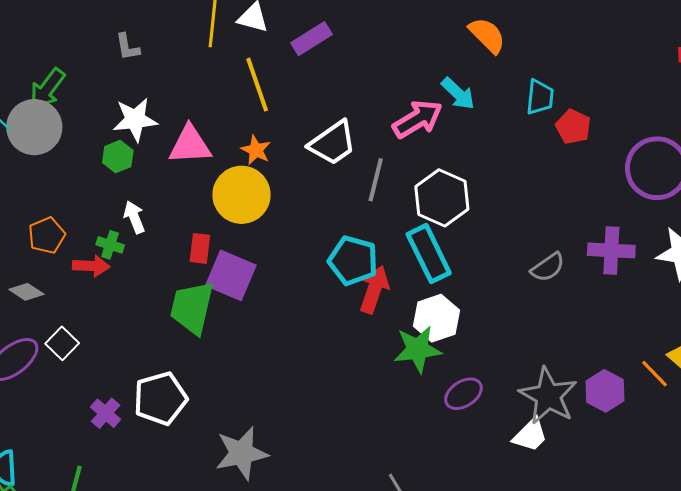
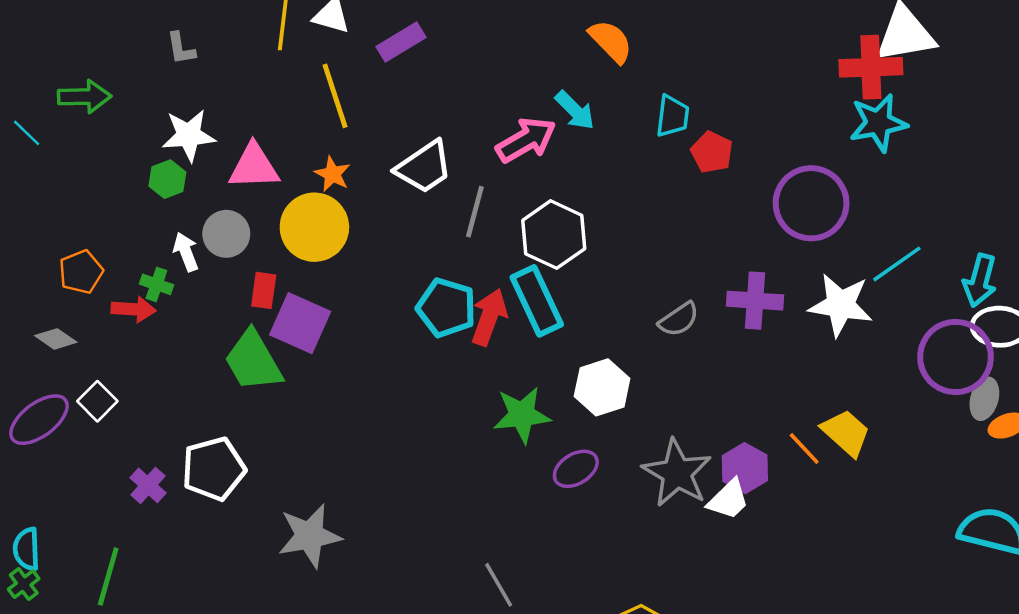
green arrow: (47, 89) -> (85, 97), turned -129
gray circle: (34, 127) -> (226, 234), moved, size x0.7
red arrow: (374, 289) -> (489, 317), moved
green trapezoid: (192, 308) -> (253, 361), turned -44
white hexagon: (436, 318) -> (602, 387), moved
white trapezoid: (530, 435) -> (728, 500), moved

